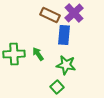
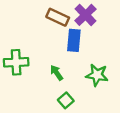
green arrow: (38, 54) -> (57, 73), moved
green star: (66, 65) -> (97, 75), moved

